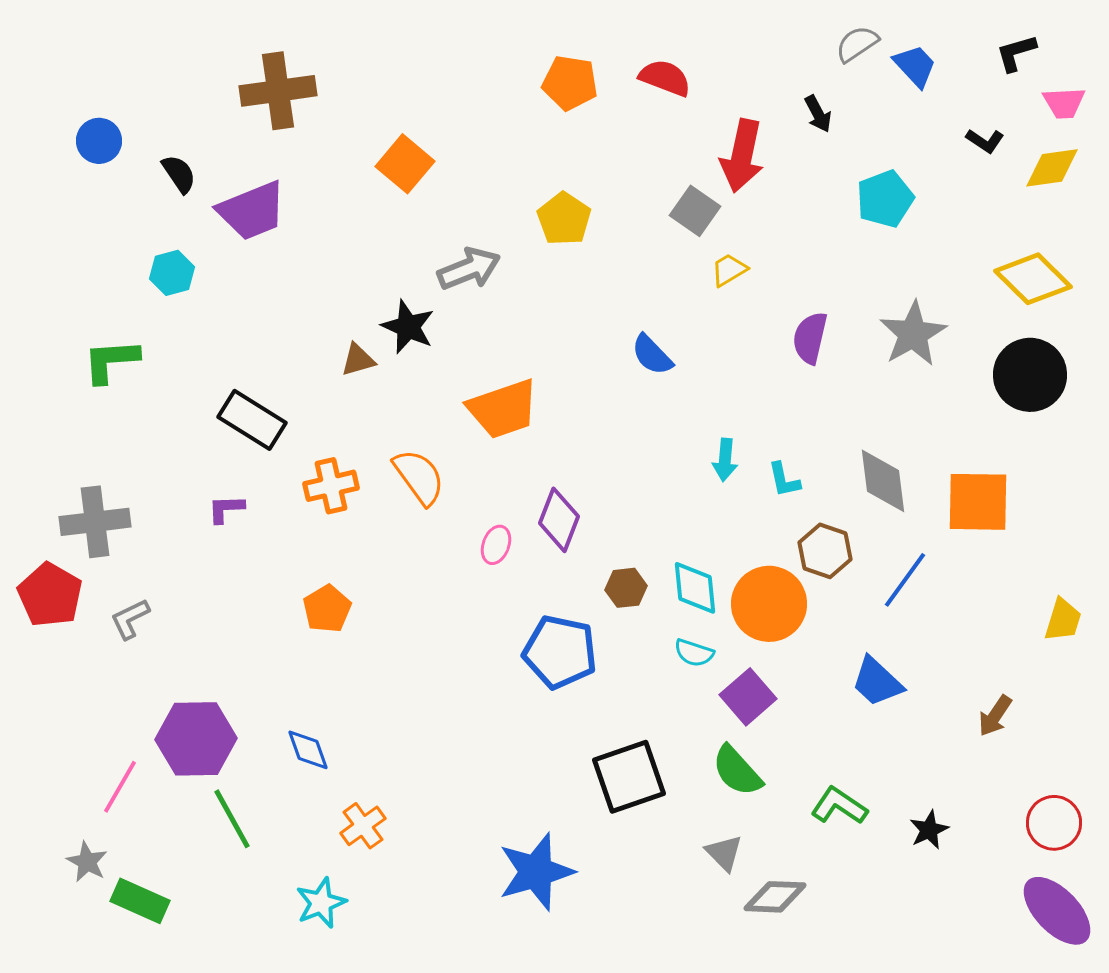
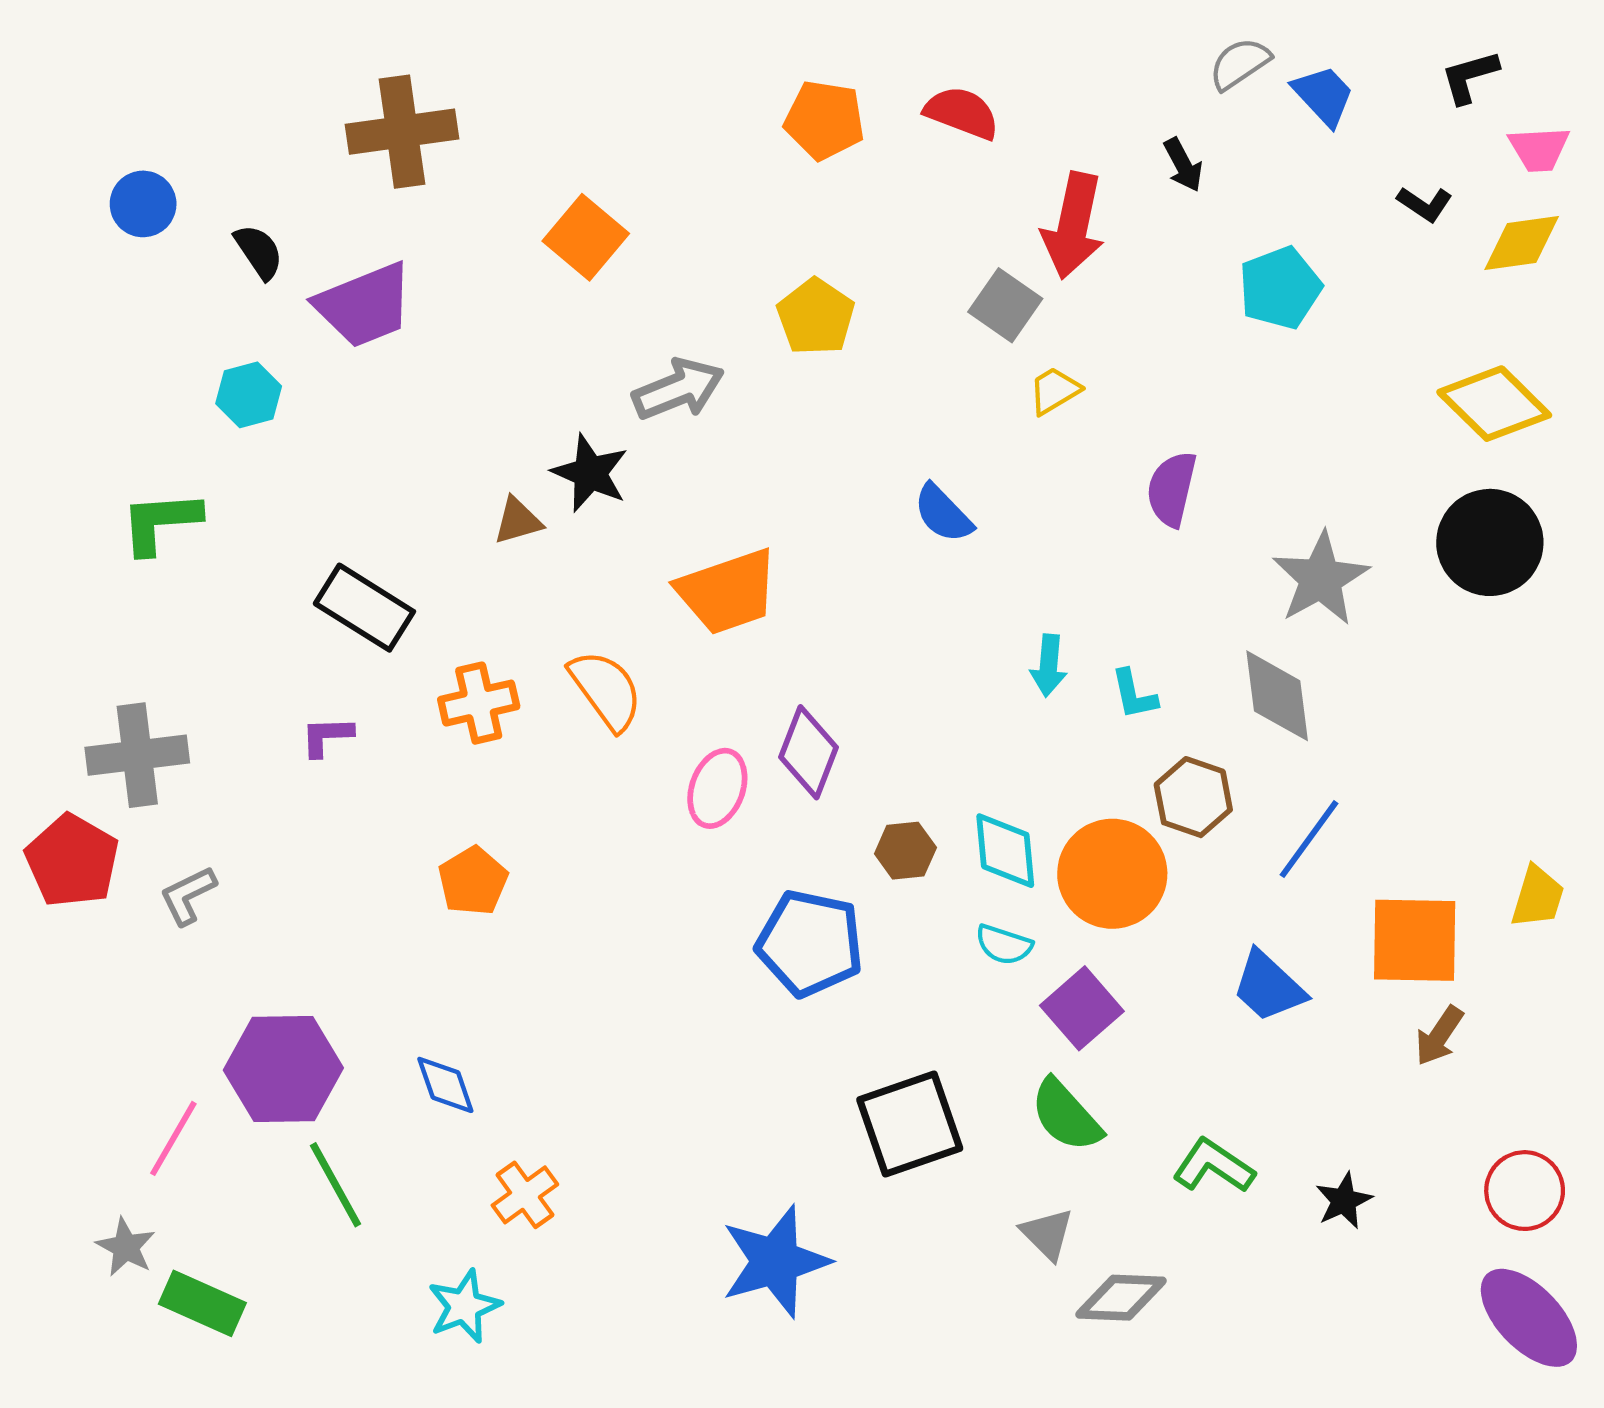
gray star: (913, 334) -> (1321, 579), moved
orange square: (978, 502) -> (1415, 940), moved
pink ellipse: (496, 545) -> (717, 788), size x1.4

